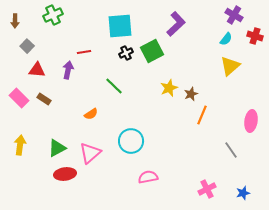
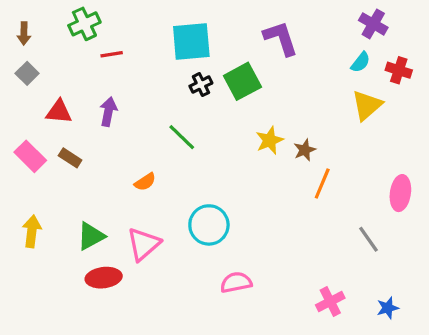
purple L-shape: (176, 24) -> (281, 38), turned -65
red cross: (255, 36) -> (399, 70), moved
gray square: (27, 46) -> (27, 73), moved
red line: (84, 52) -> (112, 54), moved

